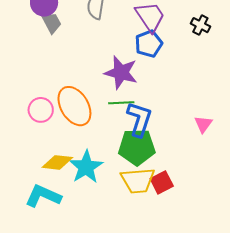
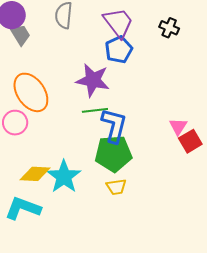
orange ellipse: (74, 106) -> (31, 92), moved
yellow trapezoid: (138, 180) -> (116, 187), size x0.6
red square: (162, 182) -> (190, 141), moved

